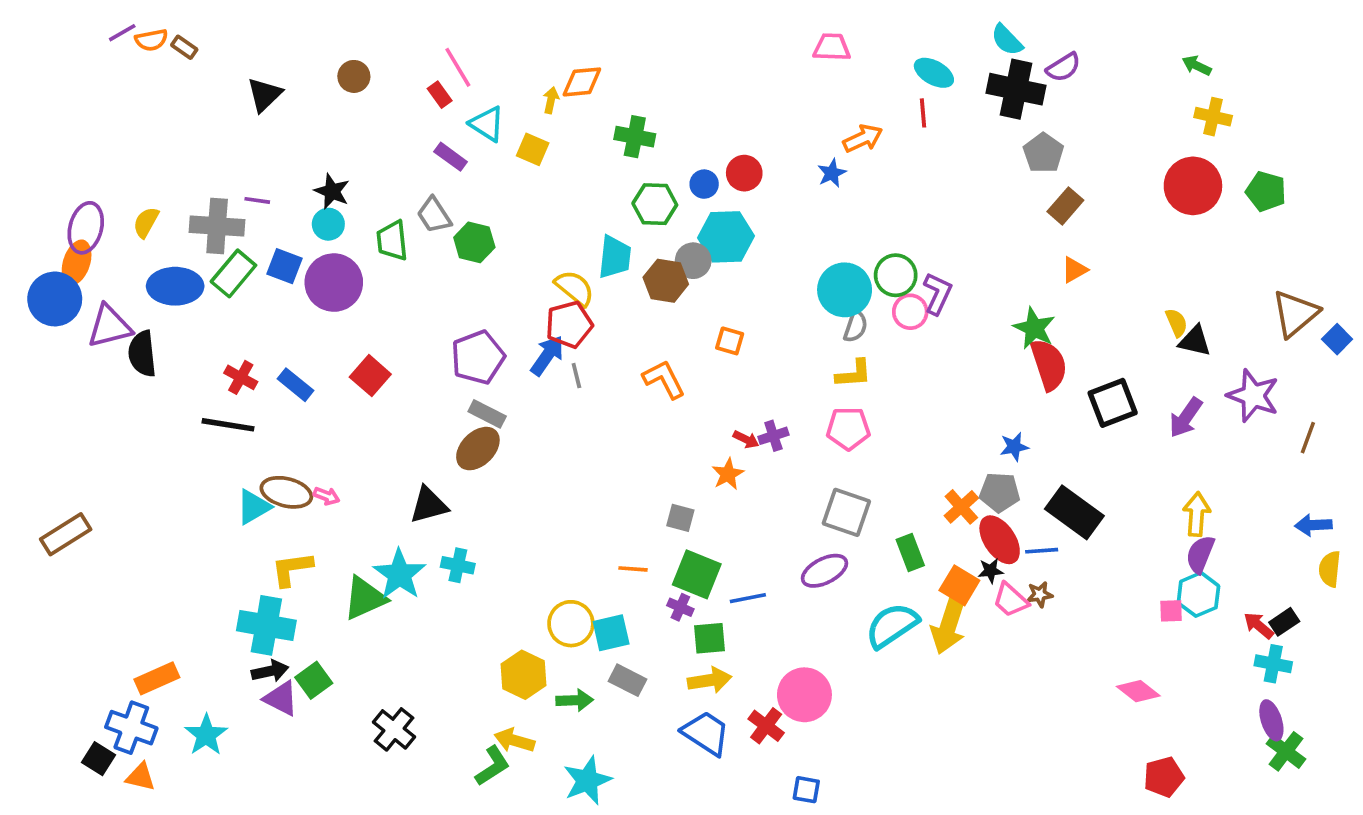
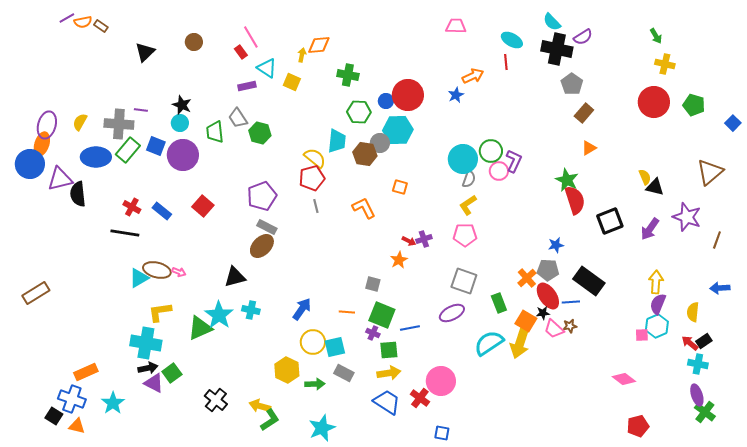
green arrow: (1197, 65) -> (656, 36), turned -147
purple rectangle: (451, 157) -> (247, 86), turned -48
red circle: (744, 173) -> (408, 95), size x1.6
blue square: (1337, 339) -> (733, 123), moved
blue arrow: (547, 356) -> (302, 309), moved
yellow L-shape: (854, 374) -> (468, 205), turned 150
yellow semicircle: (1330, 569) -> (693, 312), moved
yellow arrow: (514, 740) -> (260, 406), moved

